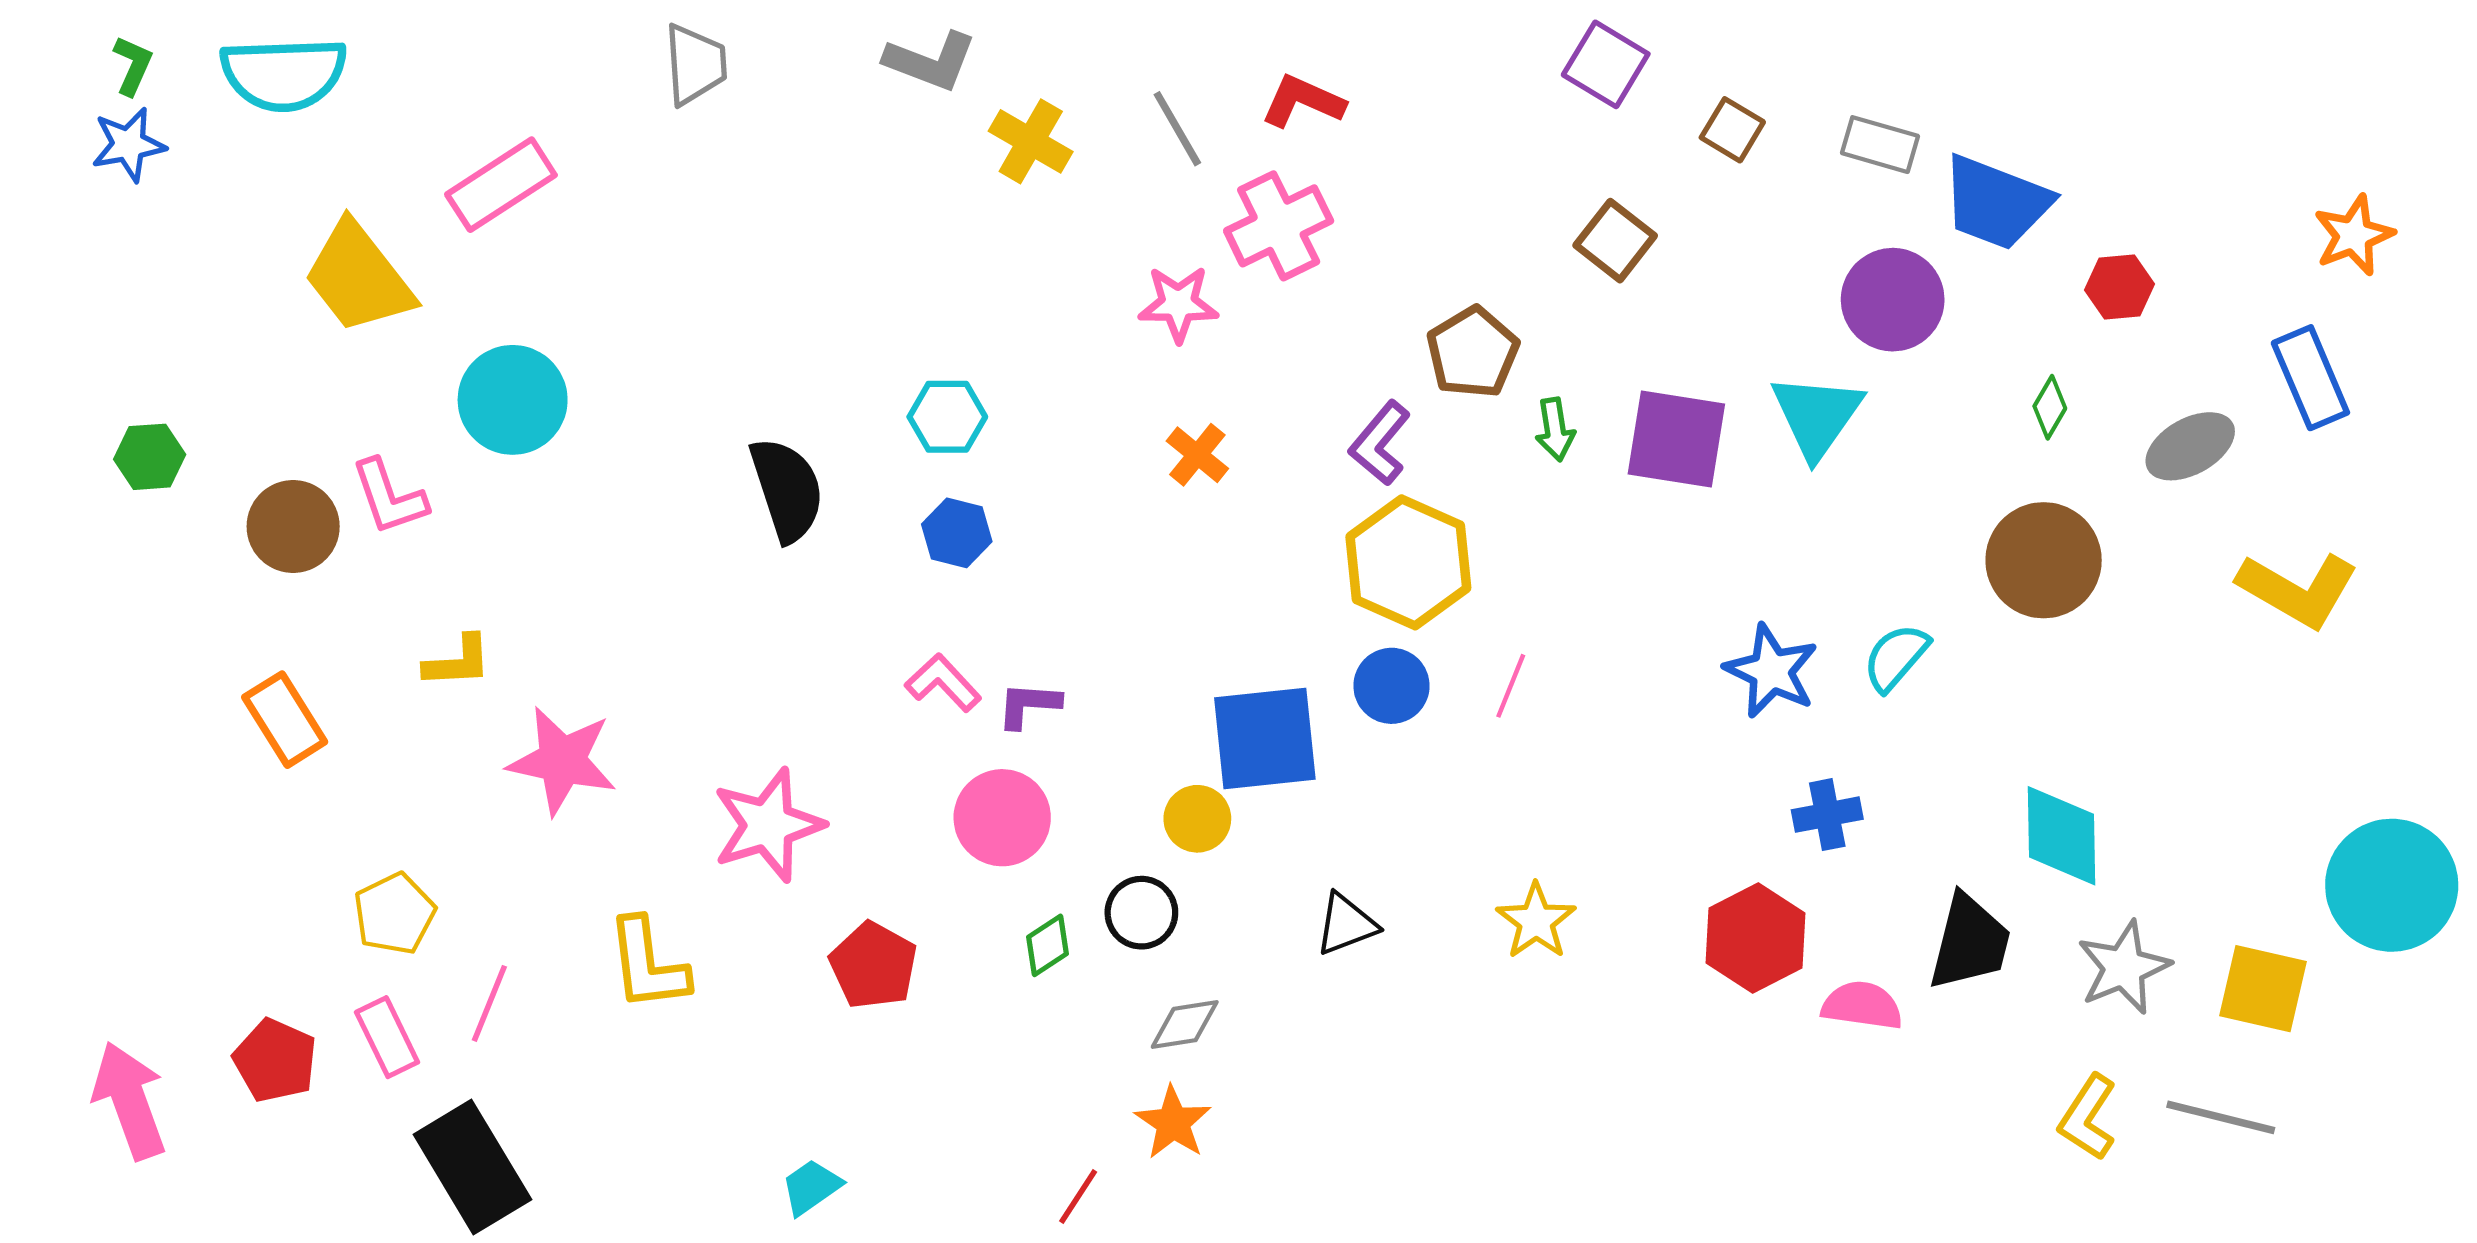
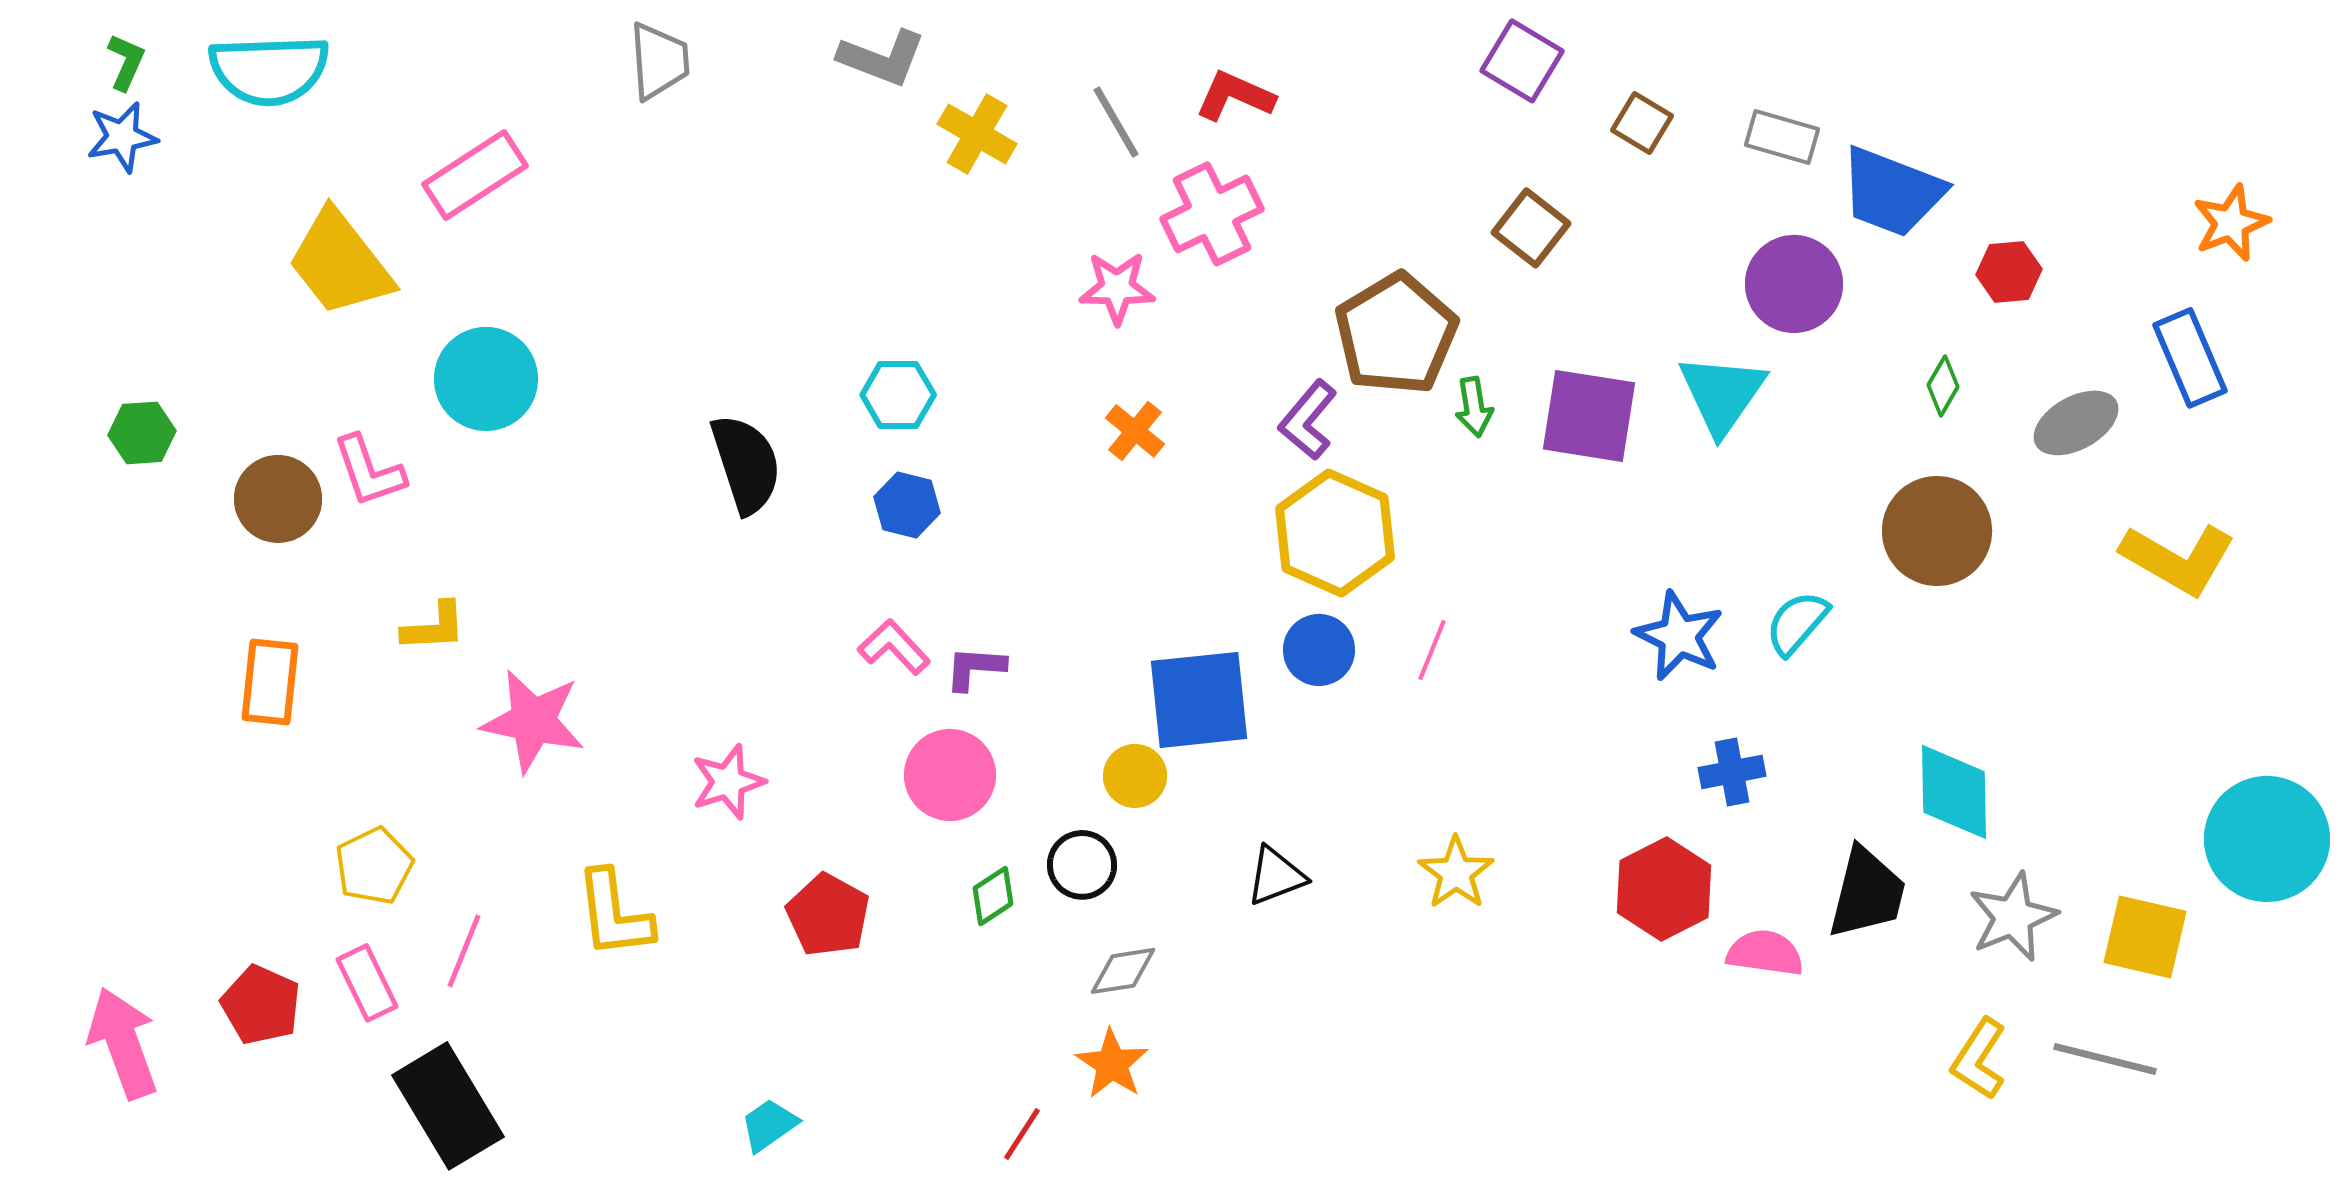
brown pentagon: (1473, 352) -> (1396, 334), size x1.4
orange rectangle: (285, 720) -> (270, 682), turned 38
pink star: (768, 825) -> (728, 782), size x0.7

